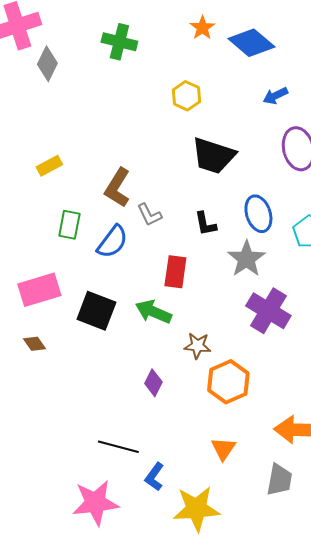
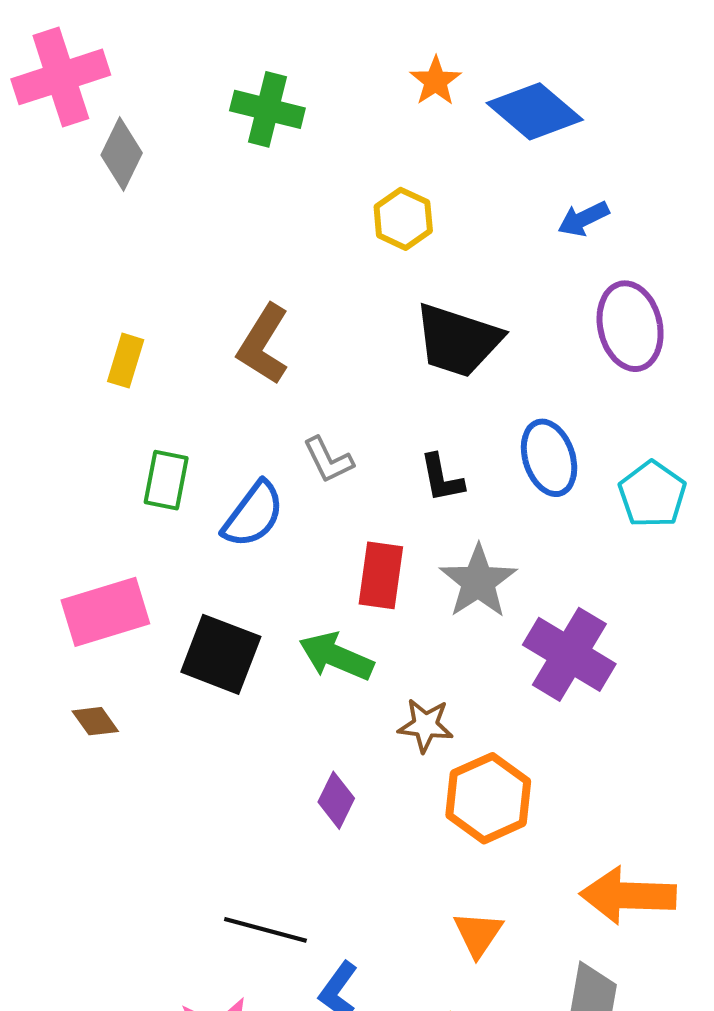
yellow rectangle: (49, 166) -> (126, 361), turned -45
brown L-shape: (117, 188) -> (263, 344), moved
gray star: (246, 259) -> (478, 581), moved

